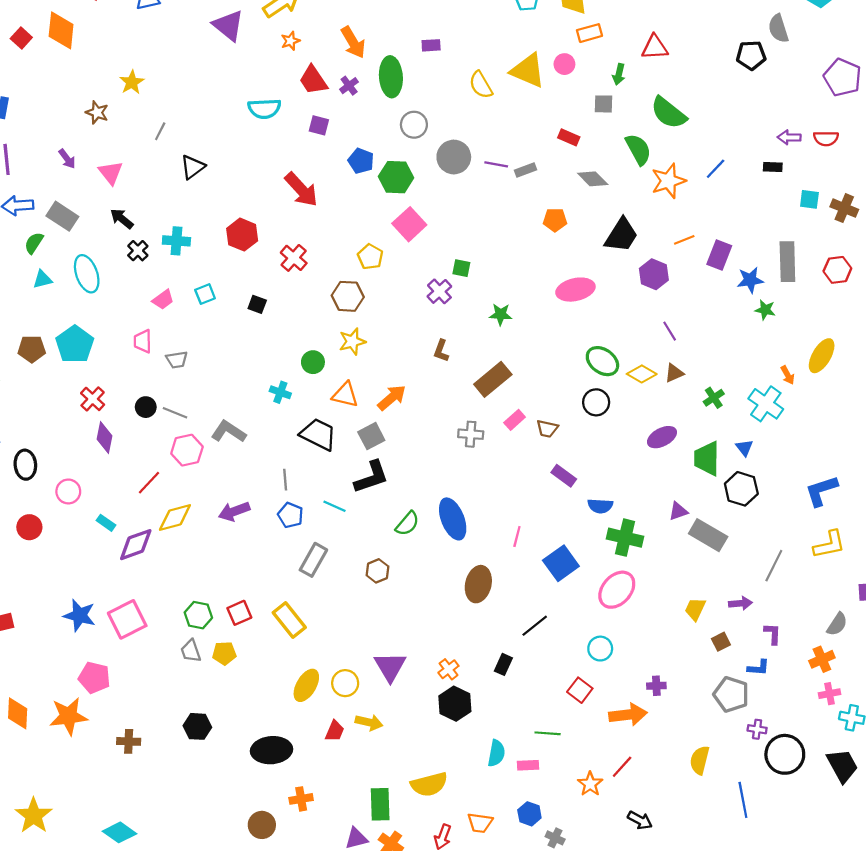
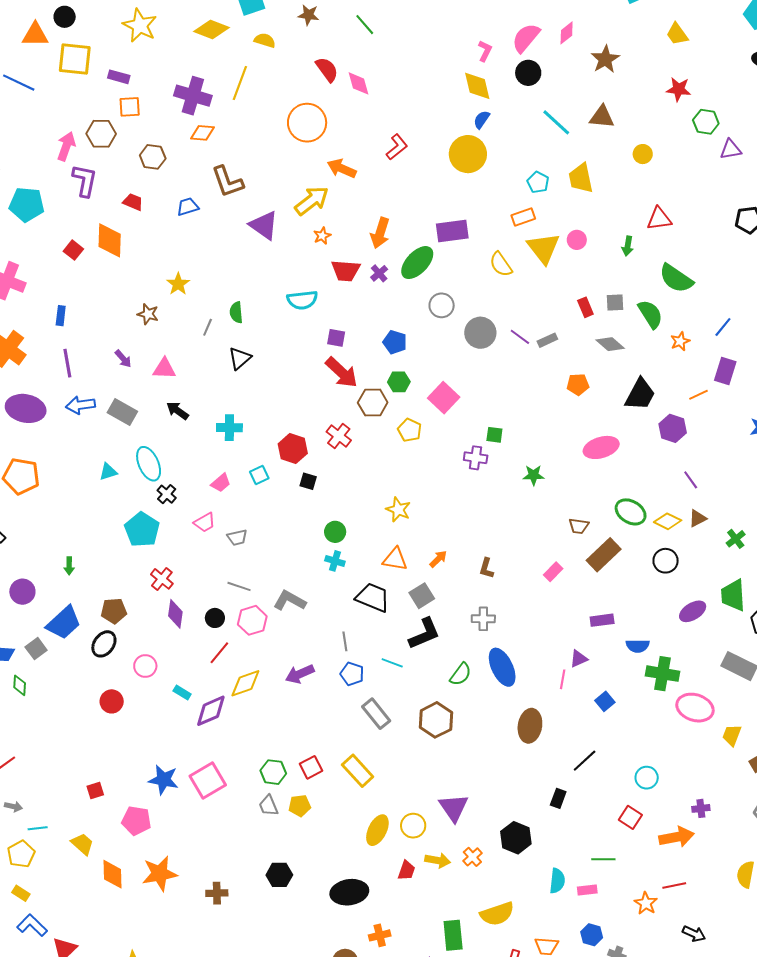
orange rectangle: (589, 33) -> (523, 217), moved
orange arrow: (353, 42) -> (380, 233), turned 52
purple rectangle: (431, 45) -> (452, 231), size x1.8
yellow triangle: (528, 71) -> (543, 248), turned 33
green ellipse: (391, 77) -> (417, 263), turned 51
red trapezoid: (313, 80) -> (346, 271), turned -48
gray square: (603, 104) -> (615, 302), moved
purple square: (319, 125) -> (336, 338), moved
red rectangle: (569, 137) -> (585, 307), turned 48
purple line: (496, 164) -> (520, 337), turned 30
pink triangle: (111, 173) -> (164, 369), turned -45
green hexagon: (396, 177) -> (399, 382), moved, size x0.7
orange star: (668, 181) -> (680, 341), size x0.6
red hexagon: (242, 235) -> (293, 449), moved
green semicircle: (34, 243) -> (236, 312), moved, turned -35
black cross: (138, 251) -> (167, 494), moved
purple rectangle: (719, 255) -> (725, 371), moved
purple cross: (439, 291) -> (476, 458), turned -35
brown hexagon: (348, 296) -> (373, 403), moved
pink trapezoid: (143, 341) -> (205, 523), turned -115
yellow star: (352, 342) -> (398, 510), turned -30
brown pentagon: (32, 349) -> (114, 611), moved
brown L-shape: (441, 351) -> (486, 568), moved
green circle: (313, 362) -> (335, 532), moved
brown rectangle: (493, 379) -> (604, 555), moved
orange arrow: (392, 398) -> (438, 559), size x0.7
black circle: (596, 402) -> (666, 561), moved
black circle: (146, 407) -> (215, 618), moved
brown trapezoid: (547, 429) -> (579, 526), moved
gray cross: (471, 434) -> (483, 619), moved
purple ellipse: (662, 437) -> (693, 611), moved
black ellipse: (25, 465) -> (104, 644), turned 44
purple rectangle: (564, 476) -> (602, 620), turned -40
purple triangle: (678, 511) -> (579, 659), moved
gray rectangle: (313, 560) -> (376, 714), turned -64
blue square: (561, 563) -> (605, 701), size x0.6
brown hexagon: (377, 571) -> (436, 720), size x1.6
pink ellipse: (617, 590) -> (695, 708), moved, turned 69
orange cross: (448, 669) -> (472, 857), moved
pink pentagon: (94, 678) -> (136, 821), moved
red line: (622, 767) -> (674, 885), turned 40

